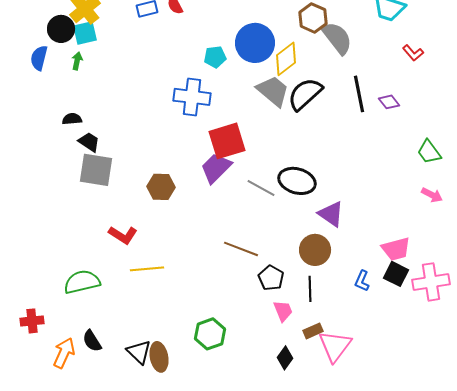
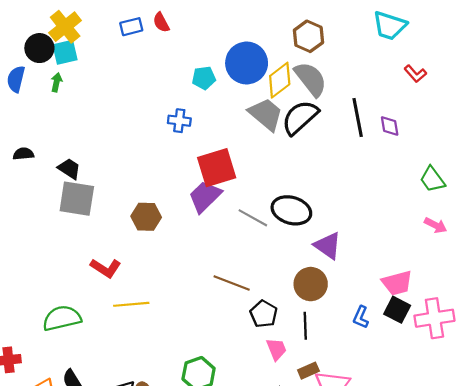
gray semicircle: (337, 38) -> (311, 79), moved
blue cross: (192, 97) -> (179, 121), size x0.6
purple diamond: (389, 102) -> (390, 126), turned 30
black semicircle: (72, 119) -> (23, 154), moved

